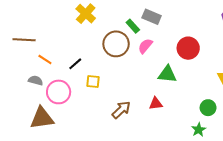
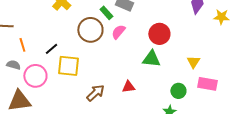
orange line: (45, 60) -> (22, 45), turned 40
green triangle: (167, 74) -> (151, 59), moved
yellow square: (93, 82) -> (68, 66), size x1.6

